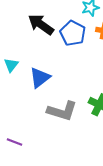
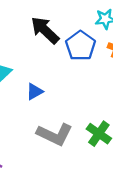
blue triangle: (40, 78) -> (34, 92), size x0.7

